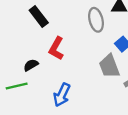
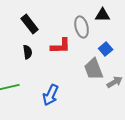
red L-shape: (56, 48) -> (61, 46), moved, turned -120
black semicircle: (31, 65) -> (28, 52), moved, turned 112

